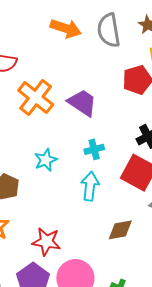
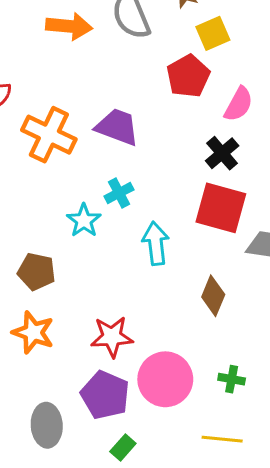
cyan cross: (94, 149) -> (119, 193), moved
brown diamond: (120, 230) -> (213, 296), turned -44

